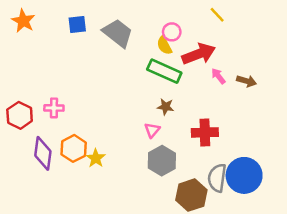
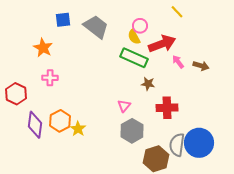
orange star: (23, 21) -> (43, 48), moved
brown star: (166, 107) -> (148, 84), moved
pink cross: (54, 108) -> (50, 78), moved

